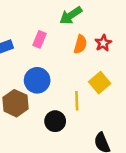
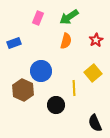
pink rectangle: (40, 39) -> (38, 18), moved
orange semicircle: (80, 44) -> (66, 41), moved

